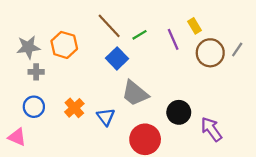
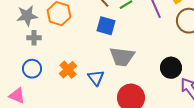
blue square: (117, 58) -> (106, 26), turned -30
gray trapezoid: (135, 93) -> (122, 57), turned -32
black circle: (179, 112) -> (171, 68), moved

